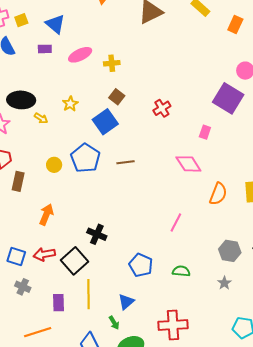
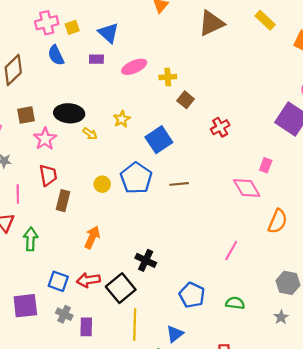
brown square: (117, 97) -> (186, 100), moved
pink rectangle: (205, 132) -> (266, 165), moved
purple rectangle: (58, 303) -> (86, 327), moved

